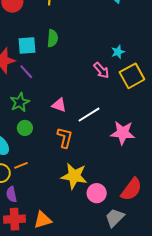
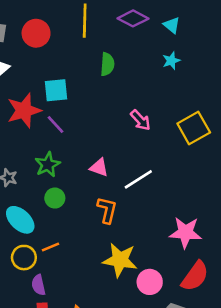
green semicircle: (53, 38) -> (107, 64), moved
cyan star: (118, 52) -> (171, 61), moved
pink arrow: (101, 70) -> (140, 120), moved
pink star: (123, 133) -> (186, 232), moved

